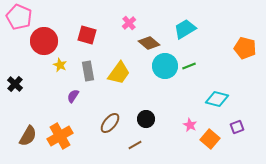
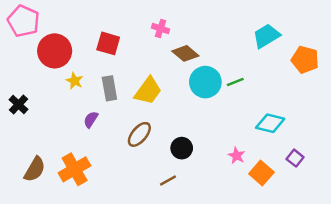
pink cross: (129, 23) -> (161, 28), turned -32
cyan trapezoid: (185, 29) -> (266, 36), moved
brown ellipse: (110, 123) -> (139, 134), moved
purple square: (237, 127) -> (295, 158), turned -32

